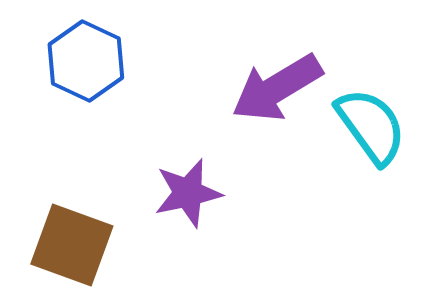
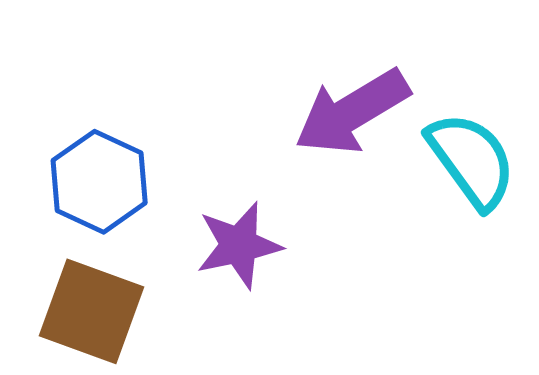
blue hexagon: (86, 61) -> (99, 182), moved

